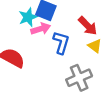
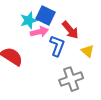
red arrow: (88, 26) -> (70, 30), moved

